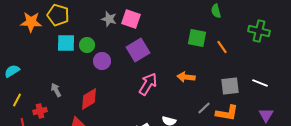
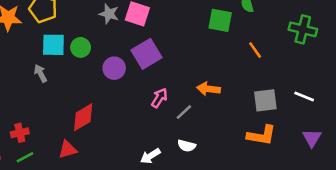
green square: (197, 38) -> (220, 20), moved
purple circle: (102, 61) -> (114, 68), moved
pink arrow: (148, 84) -> (159, 98), size x0.7
gray arrow: (56, 90) -> (40, 73), moved
gray line: (204, 108) -> (184, 112), moved

